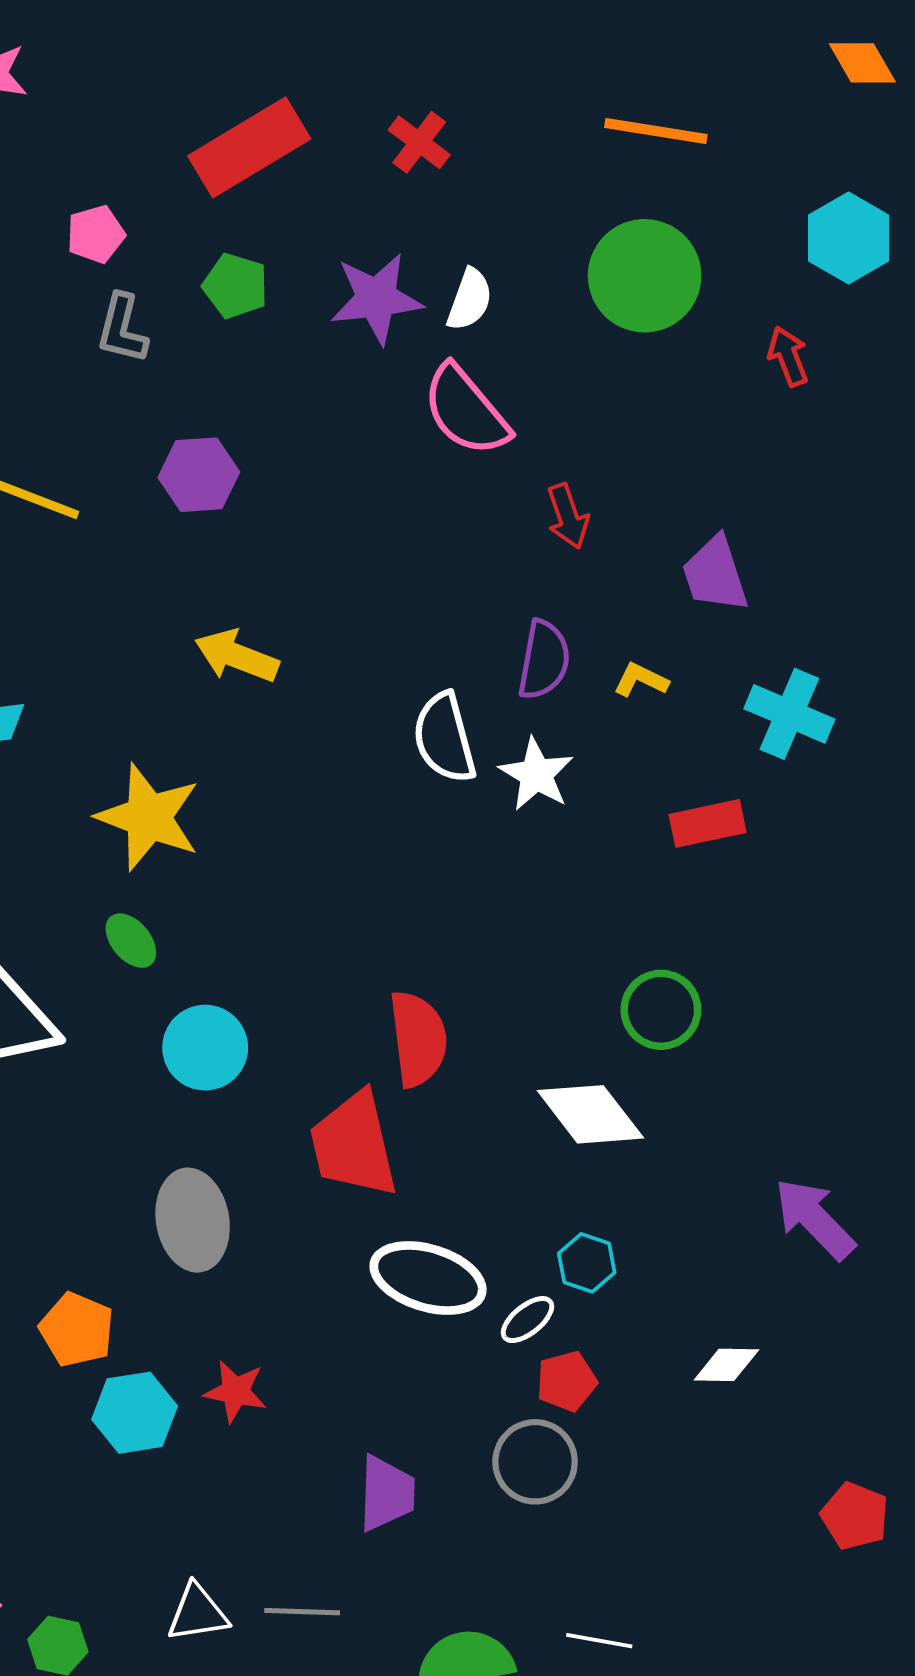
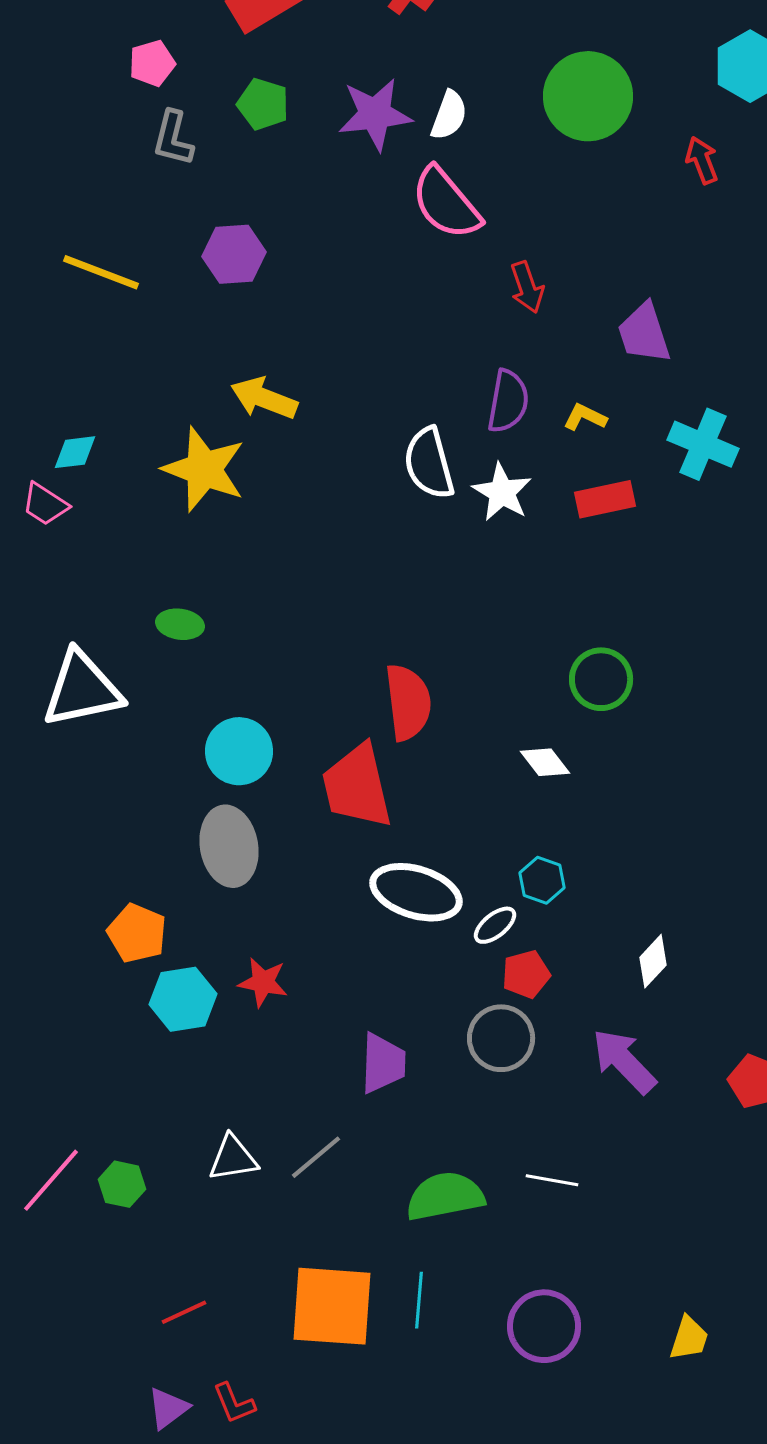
yellow star: (149, 817) -> (204, 469), moved
red rectangle: (708, 823) -> (605, 499), moved
green ellipse: (131, 941) -> (180, 624), turned -42
cyan circle: (205, 1048) -> (239, 751), moved
white diamond: (590, 1114) -> (545, 762), size x0.6
purple arrow: (815, 1219) -> (624, 1061), moved
white diamond: (726, 1365) -> (653, 961), turned -48
gray line: (302, 1612) -> (316, 1157), turned -42

